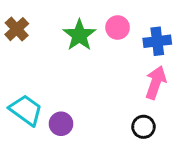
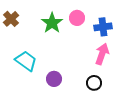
cyan trapezoid: (26, 110) -> (26, 61), moved
purple circle: (61, 124) -> (54, 79), moved

